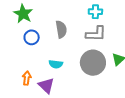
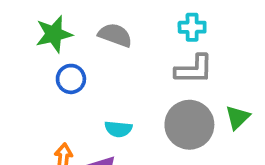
green star: (23, 14) -> (54, 34), turned 30
gray semicircle: (61, 29) -> (115, 35), moved, turned -60

